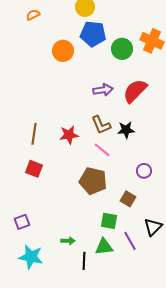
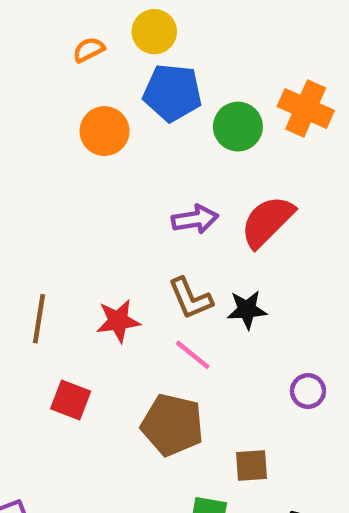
orange semicircle: (33, 15) -> (89, 50), moved
red square: (34, 169) -> (71, 400), moved
purple circle: (144, 171) -> (308, 391), moved
brown square: (128, 199) -> (251, 466), turned -35

